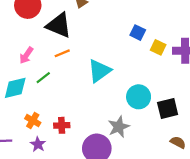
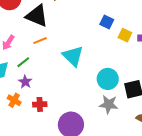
cyan triangle: (99, 71) -> (73, 56), turned -40
gray star: (119, 127) -> (109, 104), moved, turned 30
purple star: (38, 144) -> (25, 82), moved

